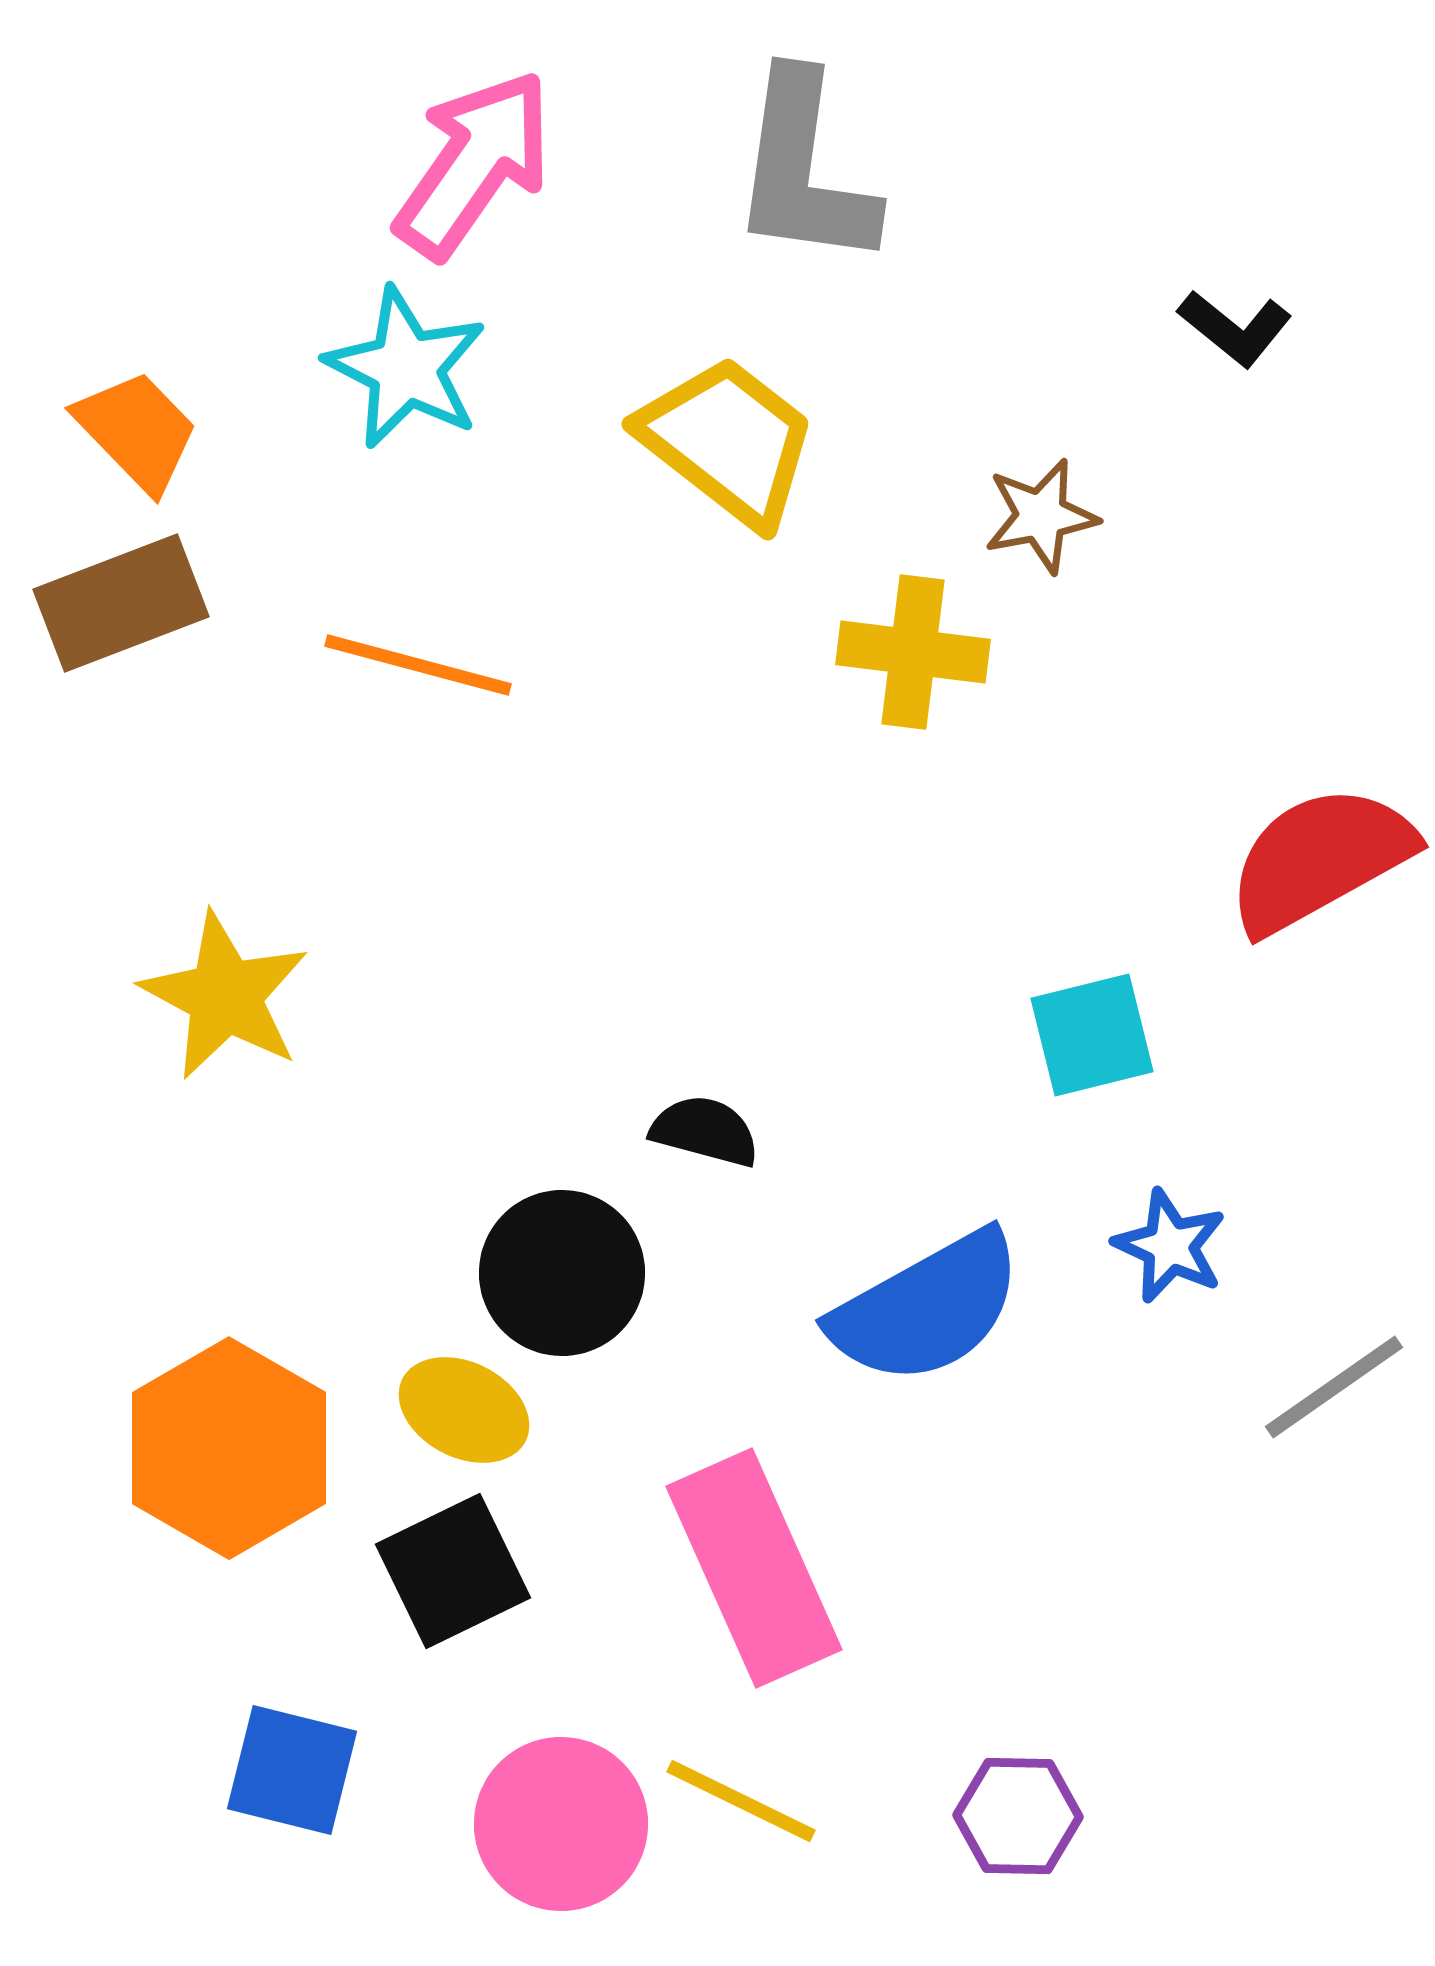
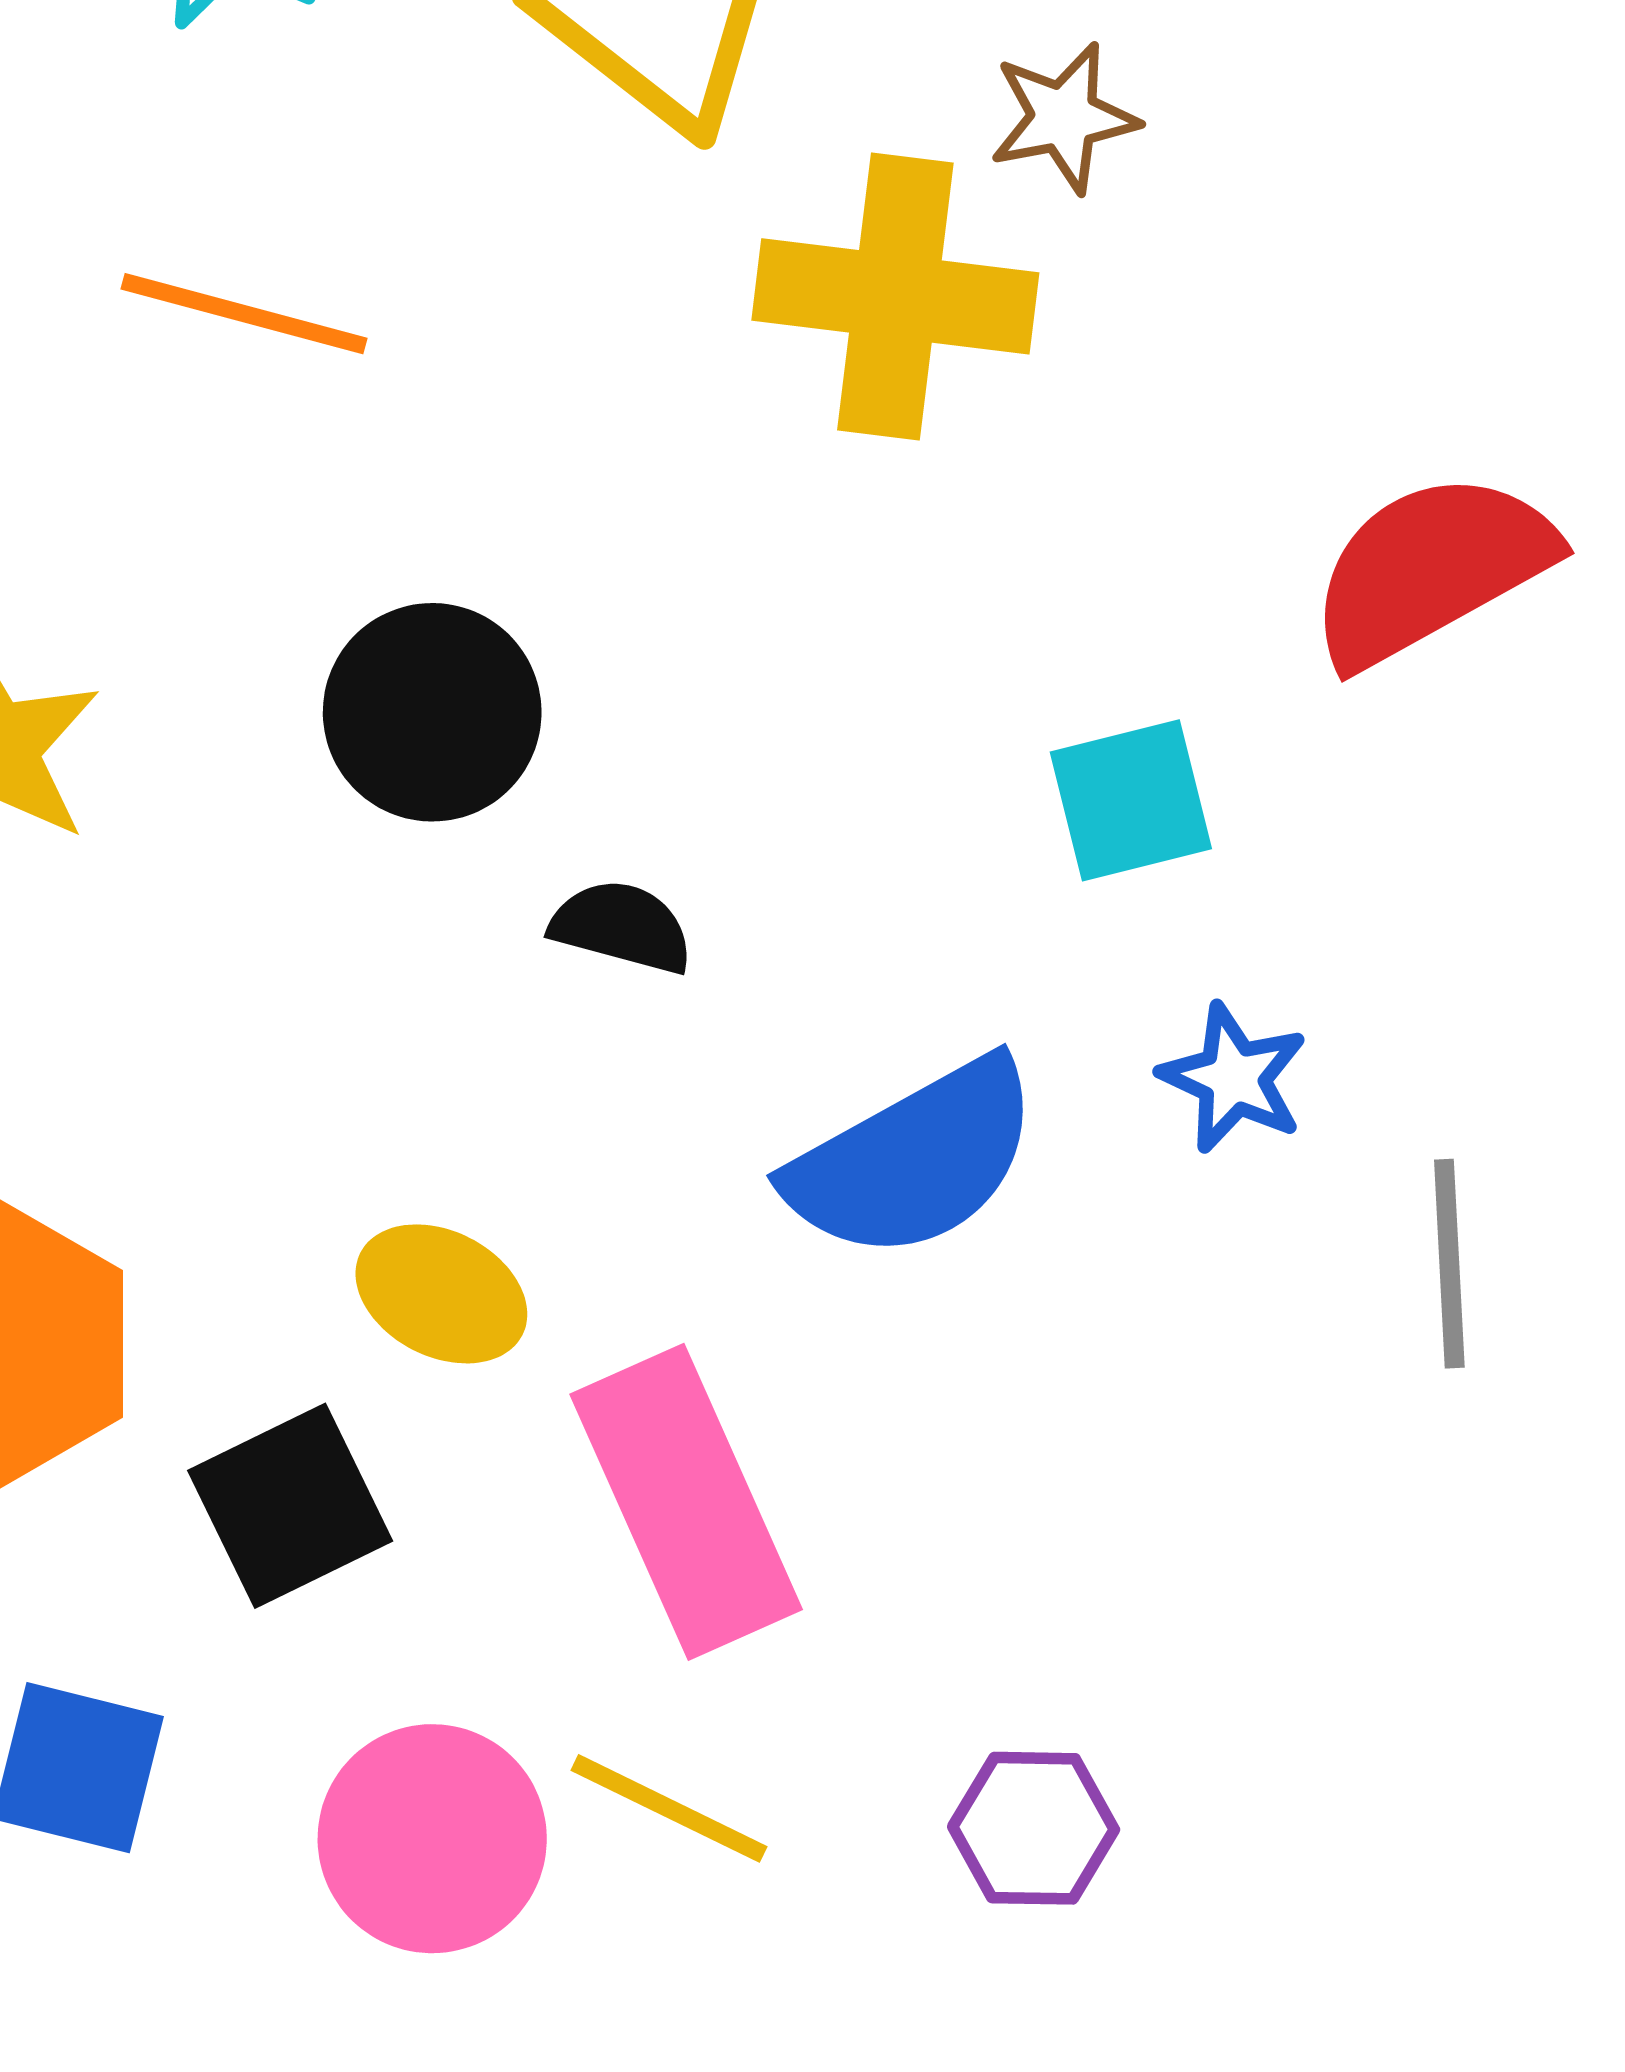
yellow cross: (913, 652) -> (895, 296), size x1.4
black circle: (562, 1273) -> (432, 712), moved
gray line: (1334, 1387) -> (1449, 1264), turned -58
yellow ellipse: (464, 1410) -> (441, 1294), moved

